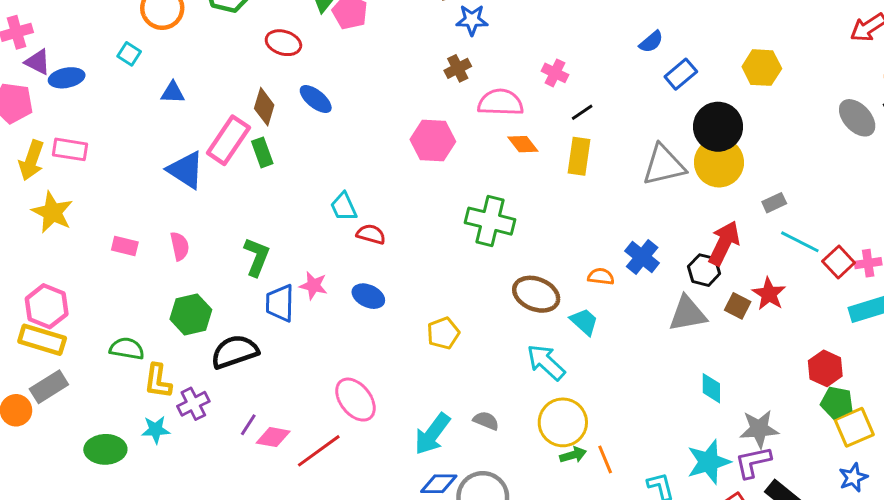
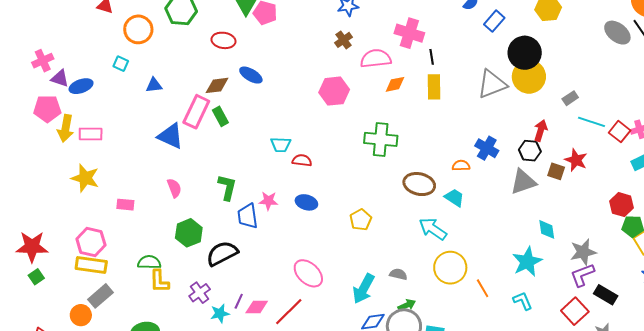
pink cross: (555, 73) -> (409, 33), size x1.6
brown diamond: (264, 107) -> (217, 85), turned 75
black line: (582, 112) -> (432, 57), turned -56
orange diamond: (523, 144) -> (395, 84), turned -55
yellow arrow: (31, 160) -> (66, 128), moved
cyan trapezoid: (344, 207) -> (281, 145), turned -55
red arrow: (724, 243) -> (541, 131), size x0.7
pink rectangle: (125, 246) -> (125, 205), moved
yellow L-shape: (158, 381) -> (159, 281), moved
cyan star: (156, 430) -> (220, 313), moved
green arrow: (573, 455) -> (407, 305), moved
cyan star: (709, 462) -> (527, 262), moved

